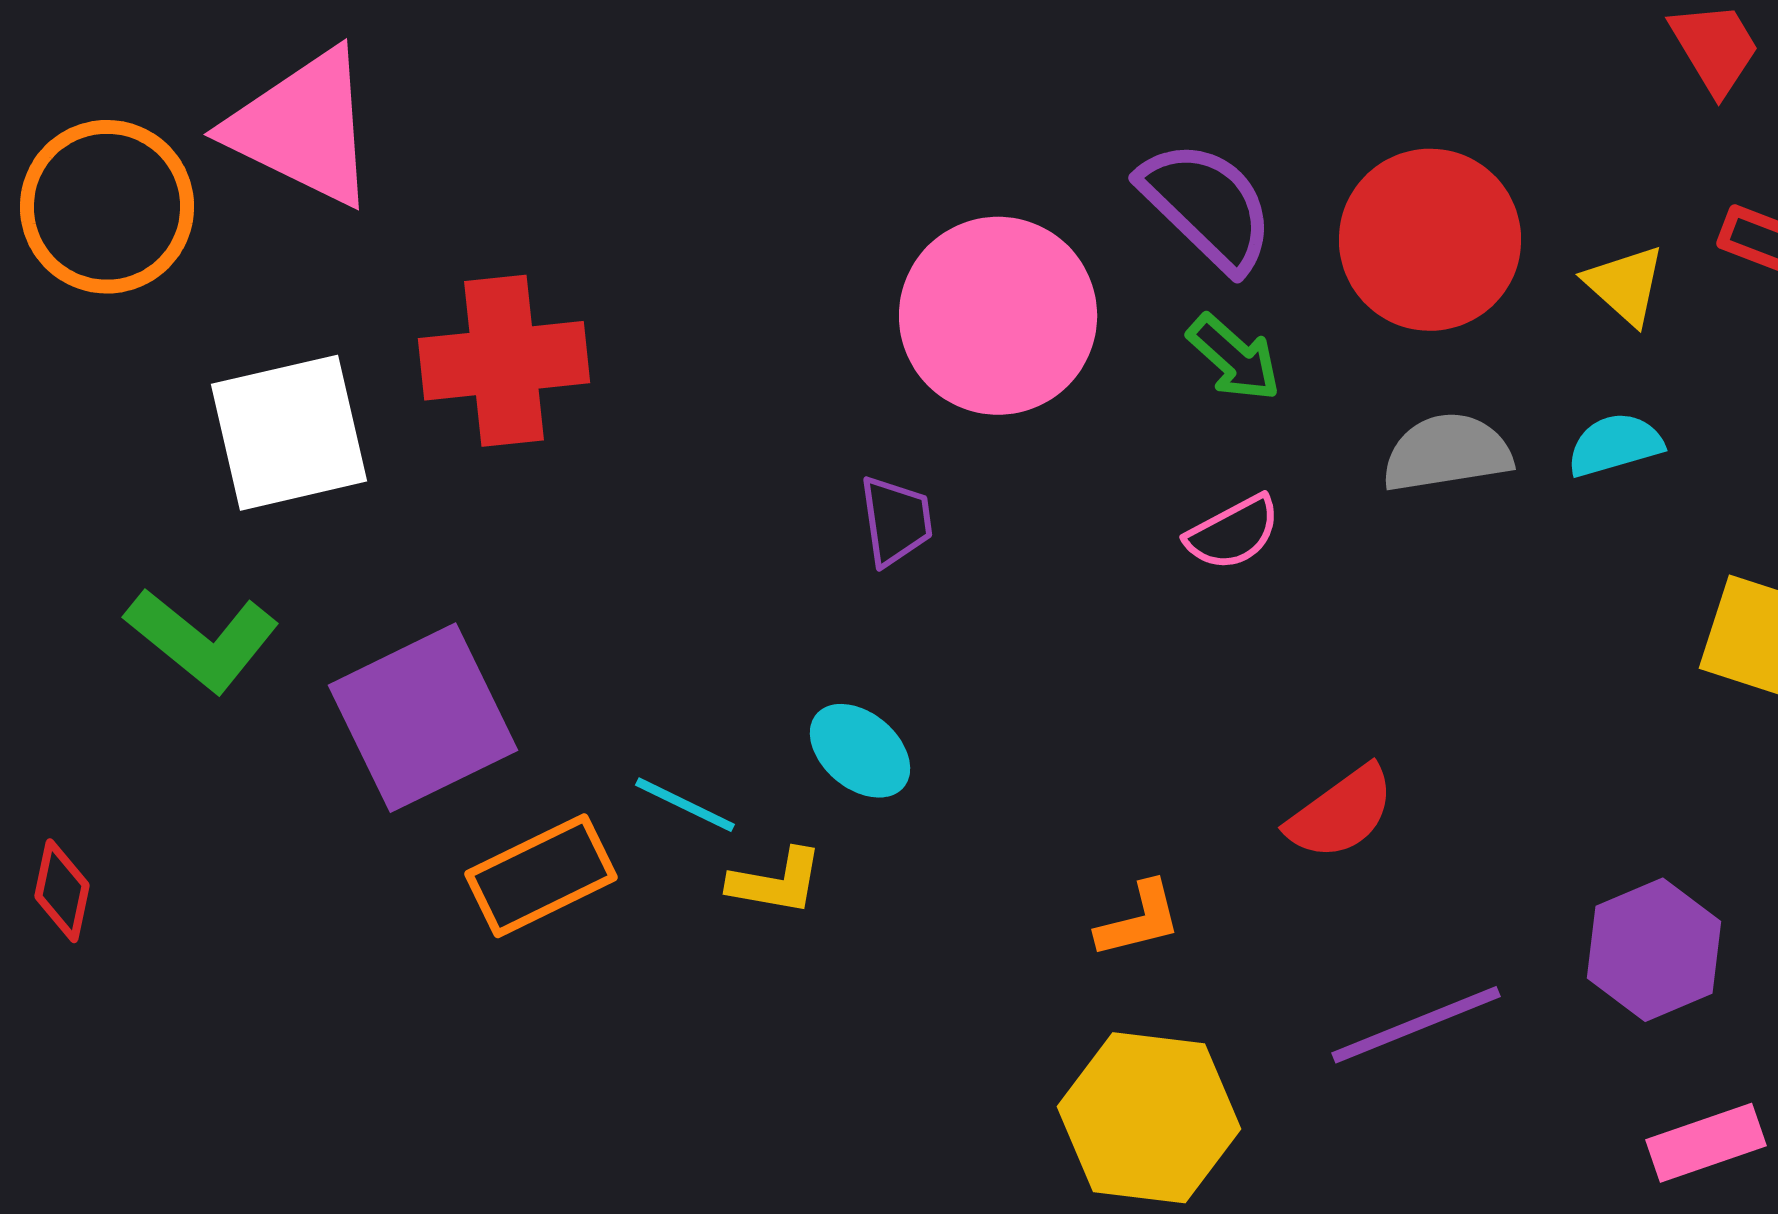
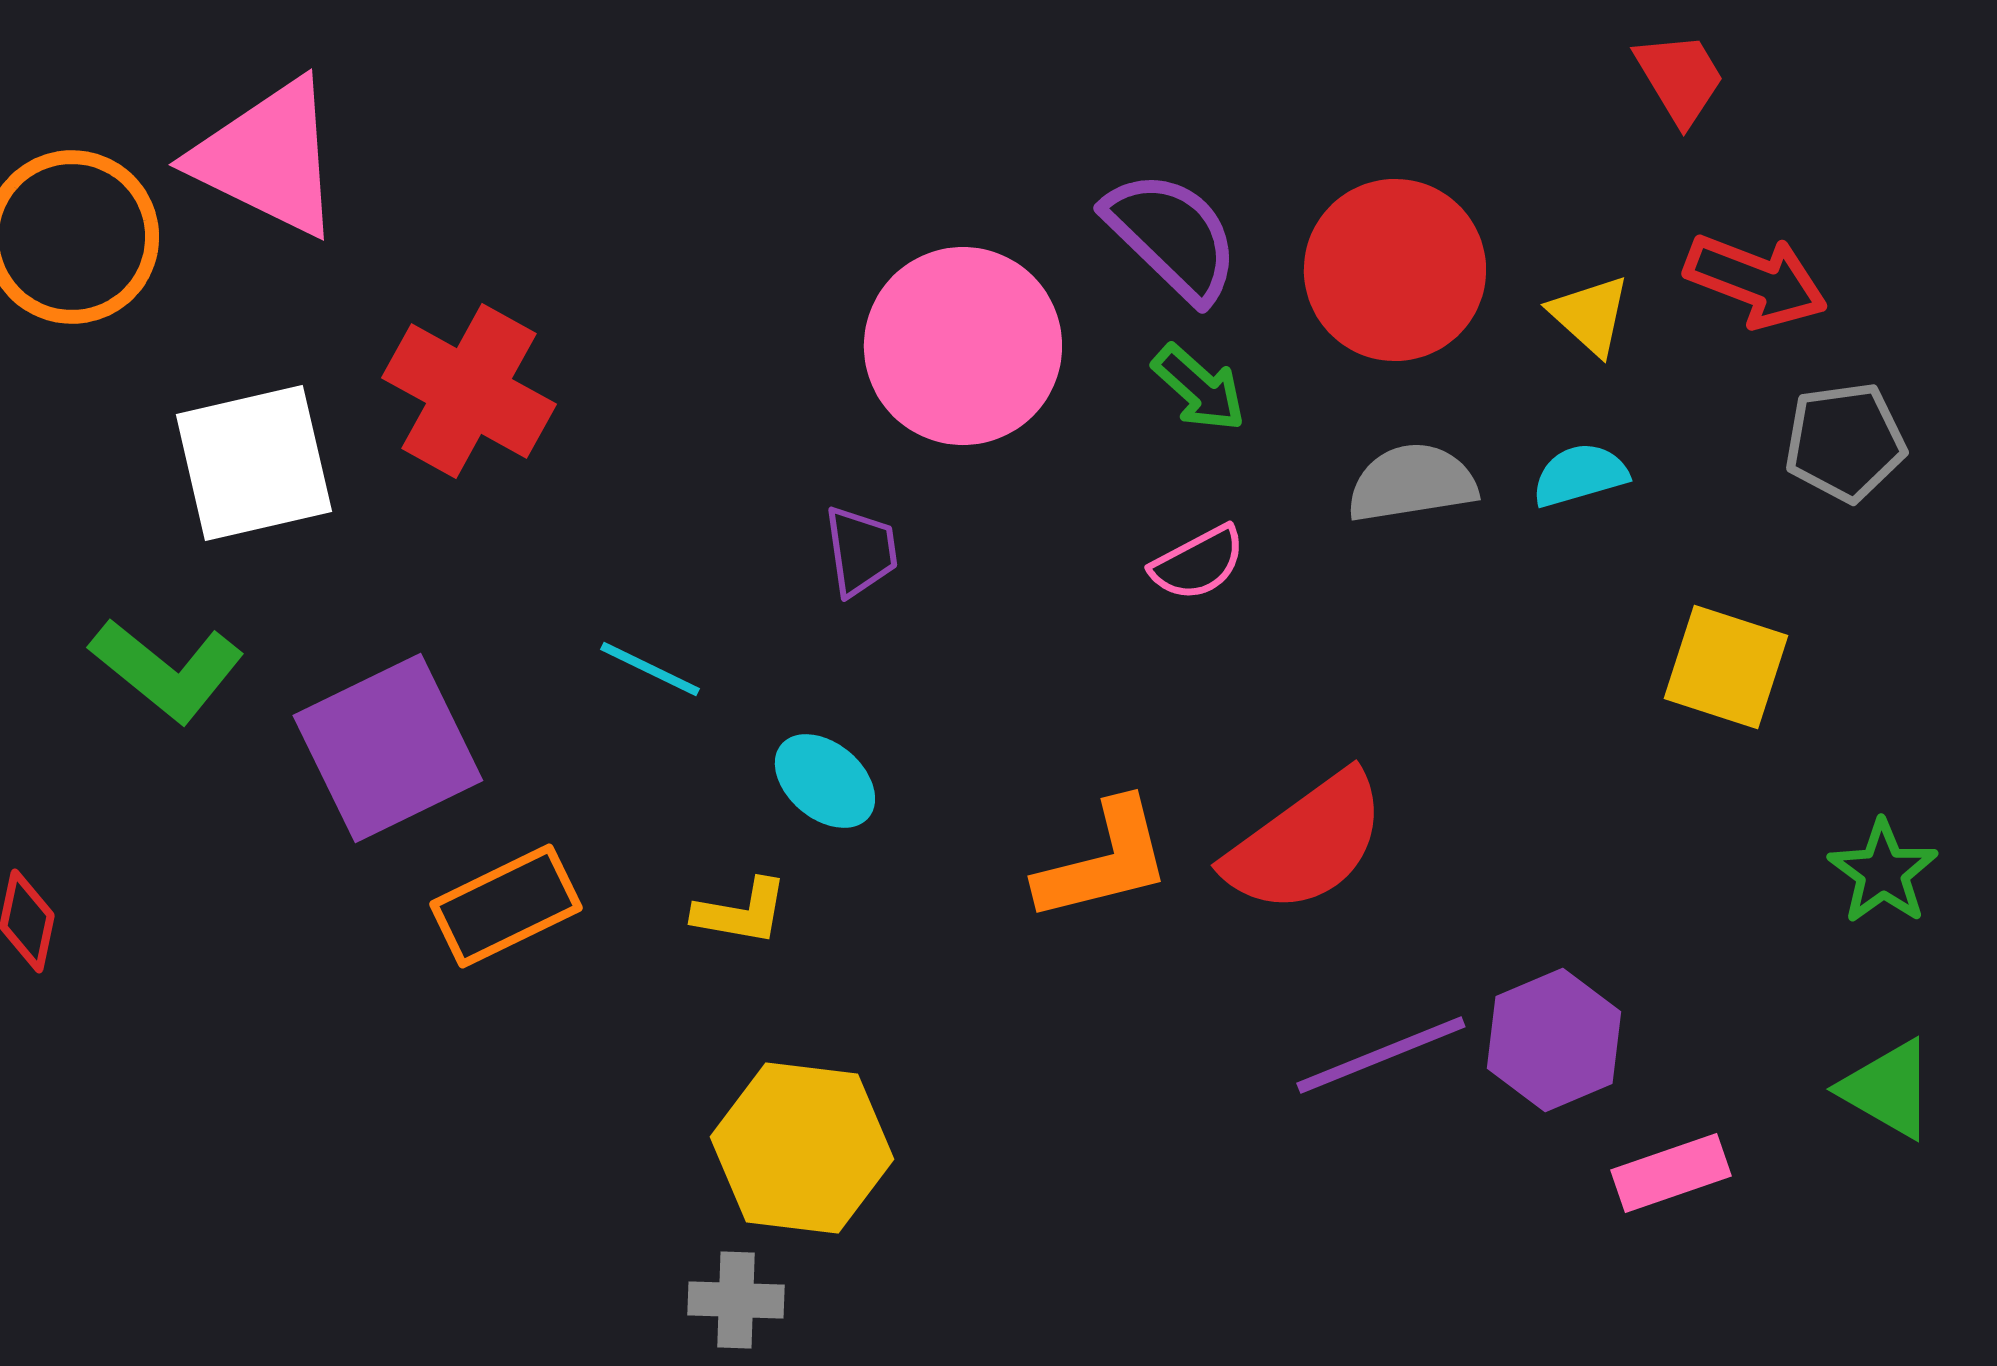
red cross: (504, 361) -> (469, 391), turned 35
cyan line: (685, 805) -> (650, 669), moved
red semicircle: (1341, 813) -> (1306, 843), size x1.5
orange L-shape: (1139, 920) -> (1104, 861), moved, size x1.6
purple hexagon: (1654, 950) -> (1554, 1040), moved
yellow hexagon: (1149, 1118) -> (802, 1148), moved

